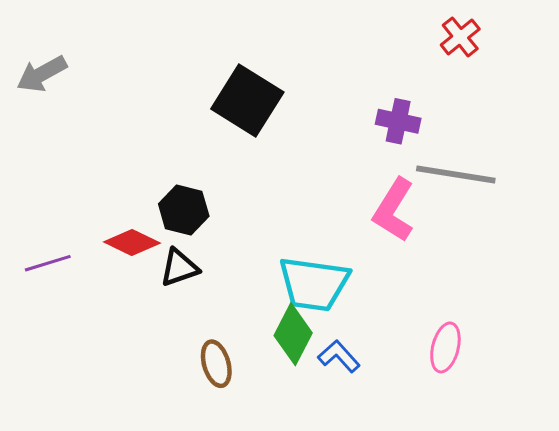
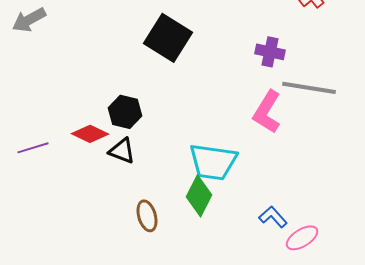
black triangle: (179, 268) -> (122, 151), turned 40
pink ellipse: (445, 347) -> (302, 238), moved, turned 44
blue L-shape: (339, 356) -> (273, 217), moved

